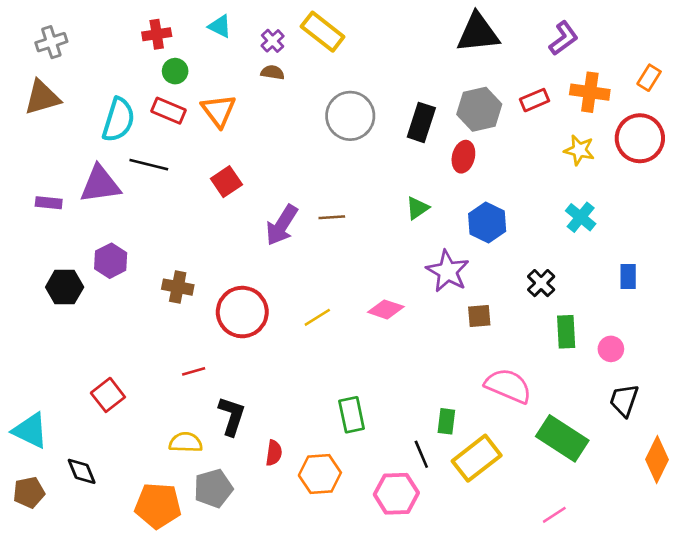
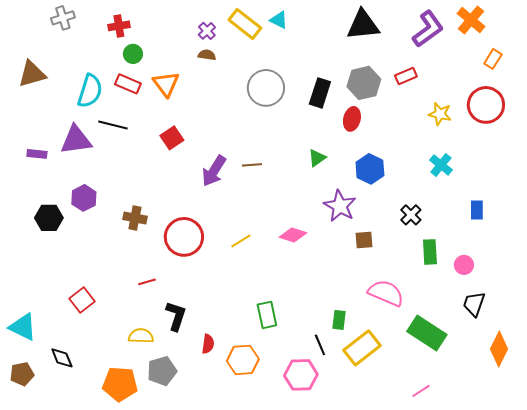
cyan triangle: (220, 26) -> (279, 20), moved
purple L-shape: (564, 38) -> (428, 29), size x1.4
gray cross: (51, 42) -> (63, 18), moved
orange cross: (590, 92) -> (471, 20), moved, turned 32

